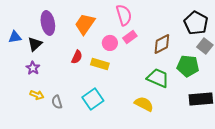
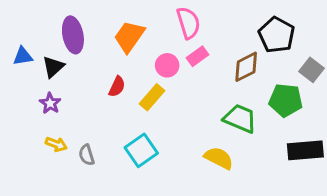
black pentagon: (196, 23) -> (276, 35), moved
yellow rectangle: (100, 64) -> (152, 97), turned -66

